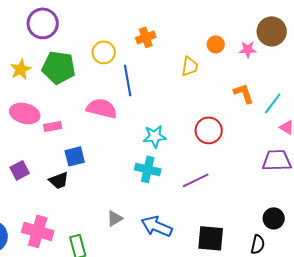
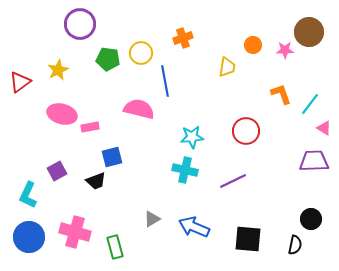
green pentagon: (59, 67) -> (108, 59), moved, size x0.7

